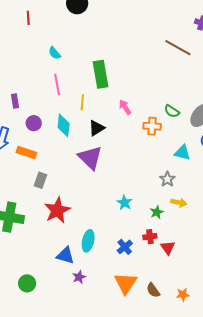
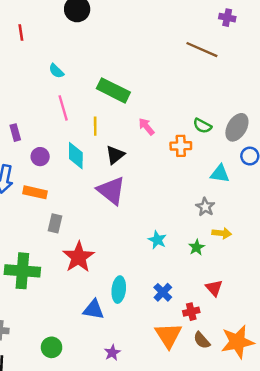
green rectangle: (100, 74) -> (113, 90), turned -48
red cross: (150, 237) -> (191, 312), moved
purple star: (79, 277) -> (112, 353), moved
orange star: (183, 295) -> (237, 342), size x2.0

